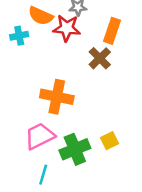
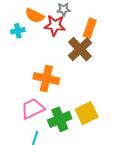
brown cross: (100, 58) -> (80, 49), size x1.4
yellow square: (110, 141) -> (87, 113), size x1.6

